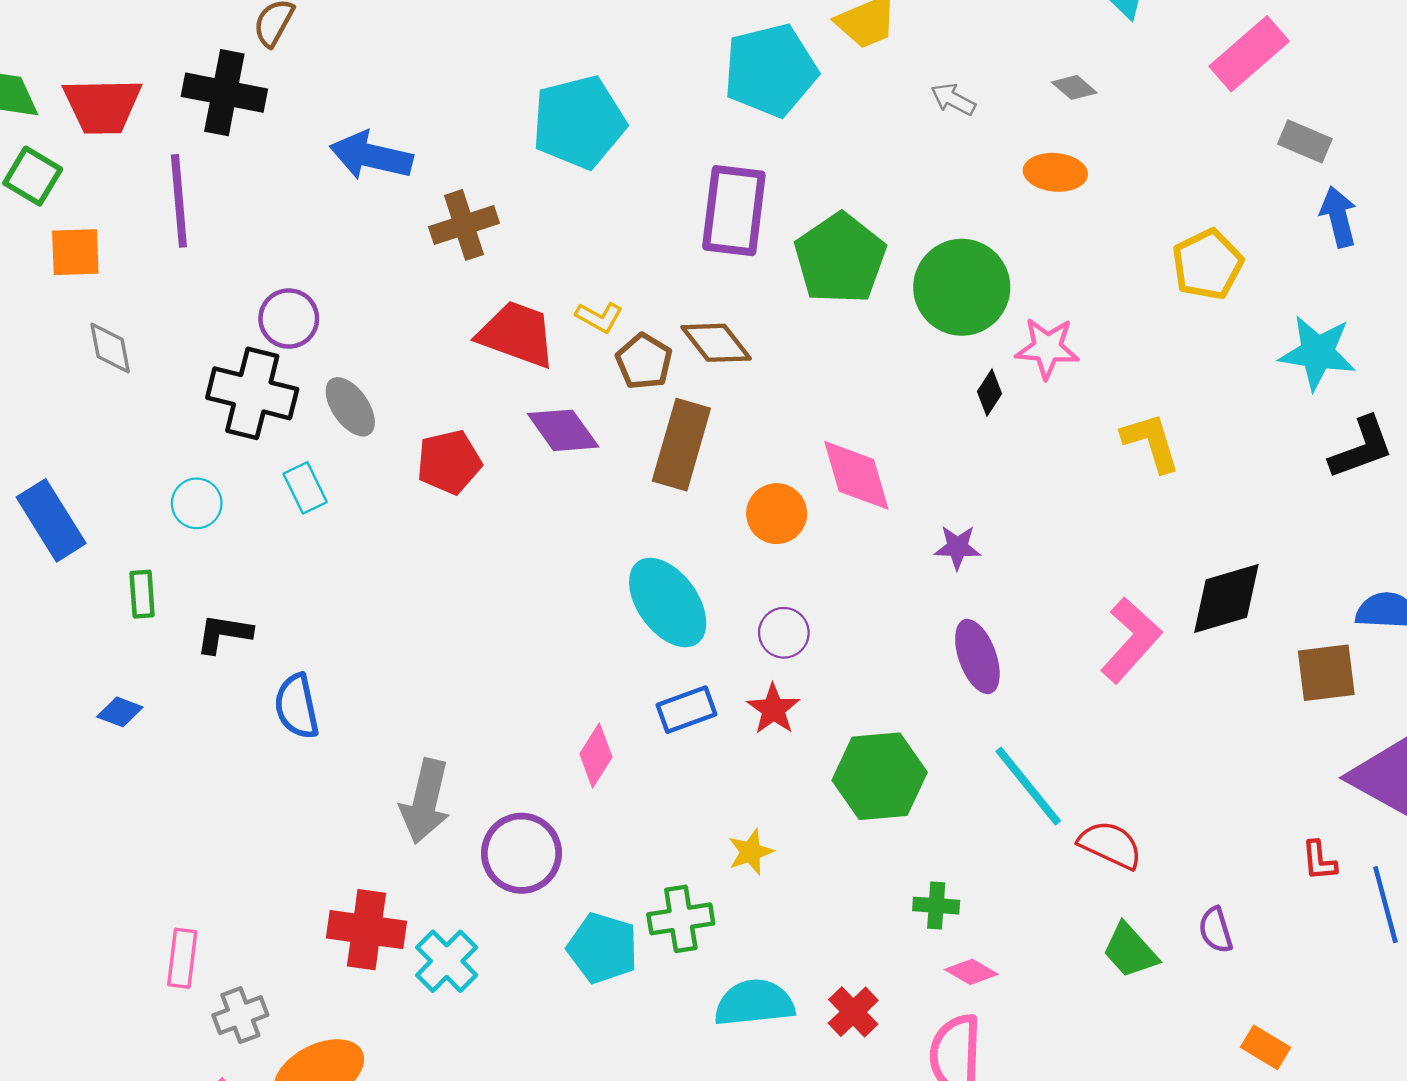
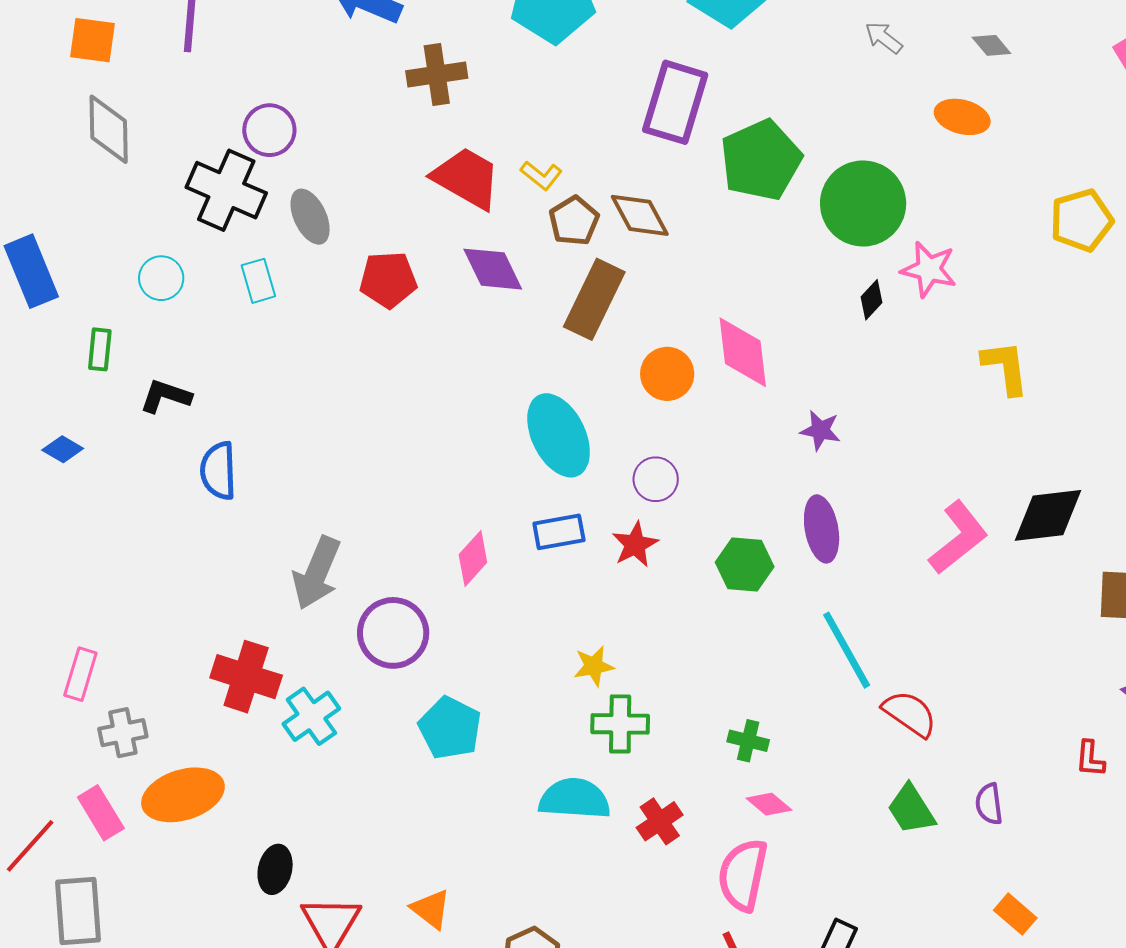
gray diamond: (110, 348) -> (109, 129), size x1.4
green hexagon: (880, 776) -> (745, 565), moved, size x0.7
green cross: (681, 919) -> (620, 724), moved

